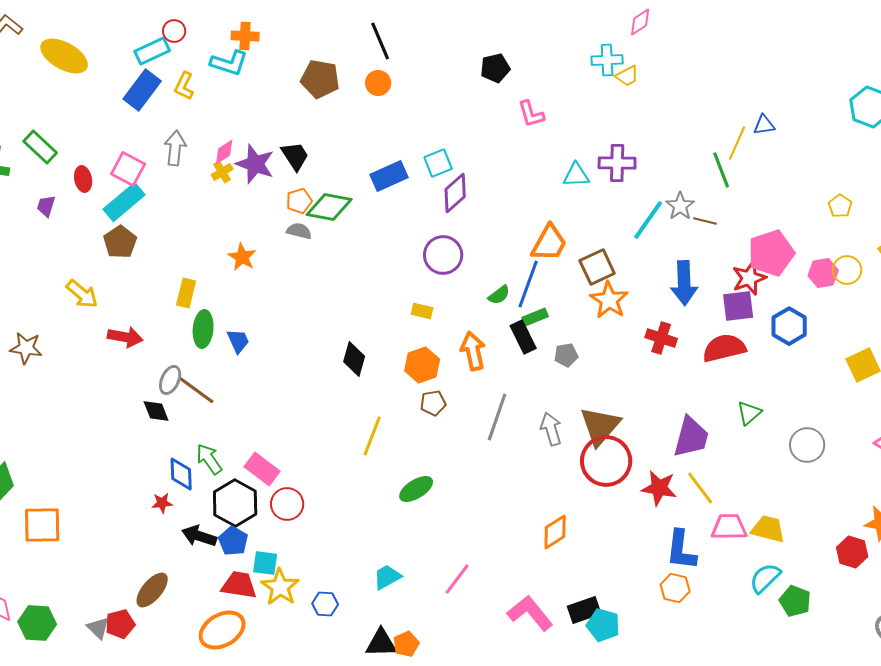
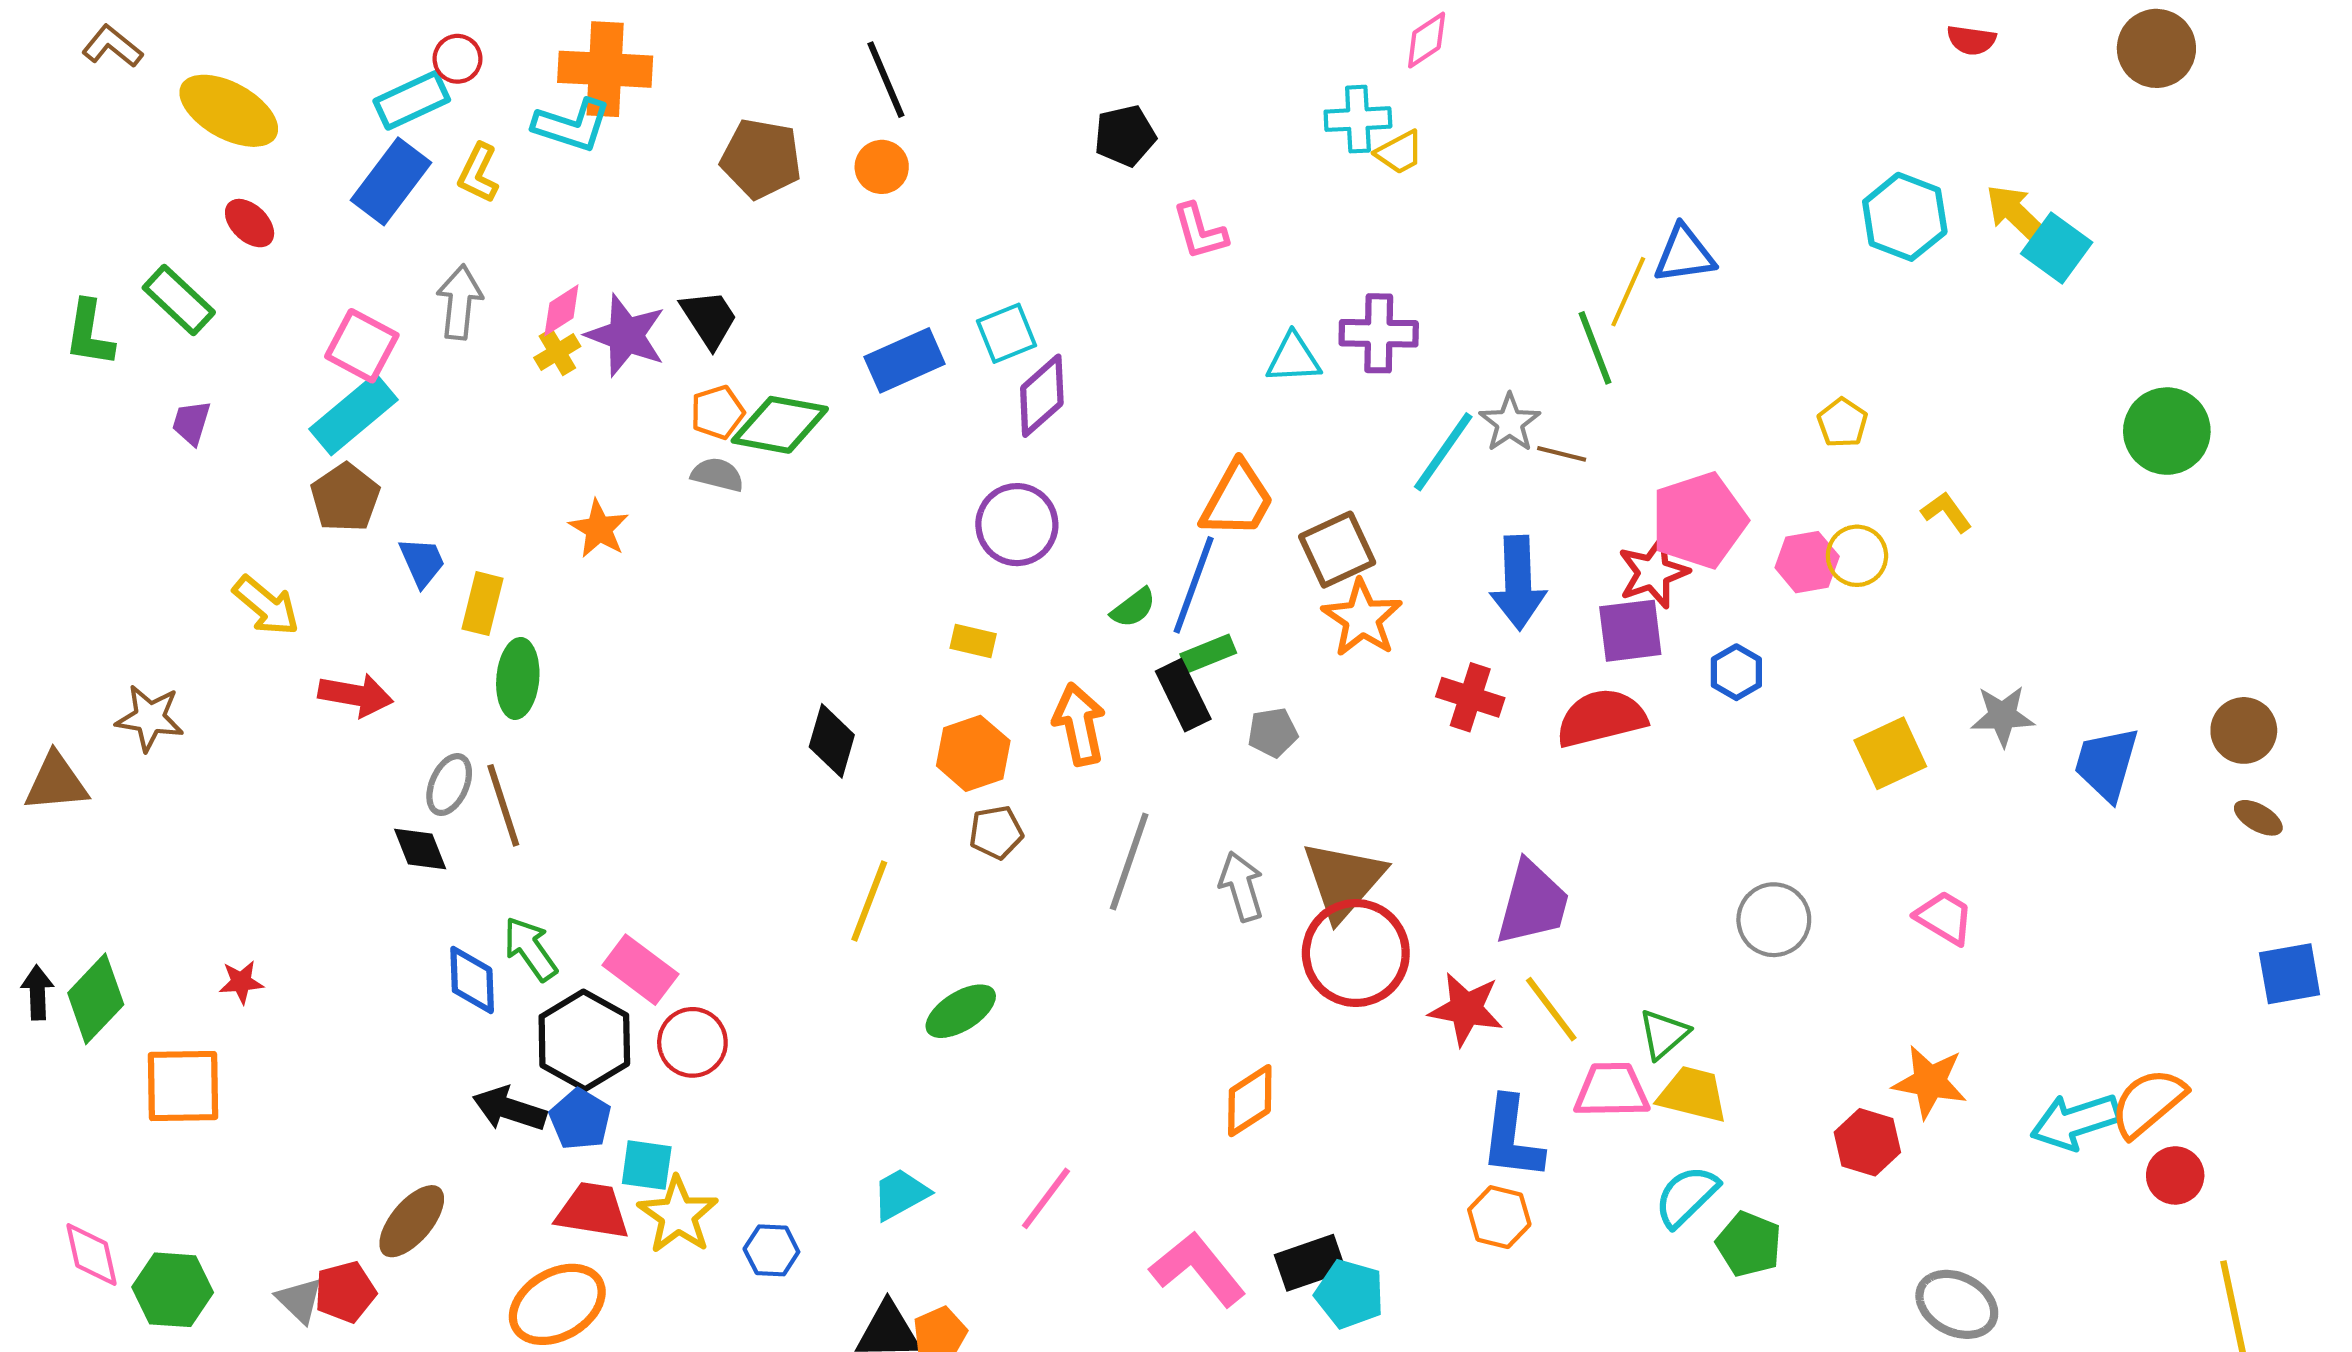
orange cross: (245, 36) -> (605, 69), size x1.6
blue triangle: (764, 125) -> (1684, 254), size x1.4
red ellipse: (83, 179) -> (250, 223), moved, turned -35
blue hexagon: (789, 326) -> (1736, 672), size x0.7
blue trapezoid: (238, 341) -> (422, 562), moved
brown line: (196, 390) -> (503, 805), turned 36
green triangle: (749, 413) -> (1664, 1034), moved
red star: (162, 503) -> (241, 982), moved

